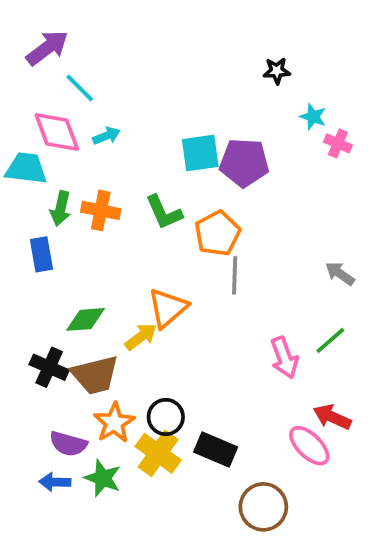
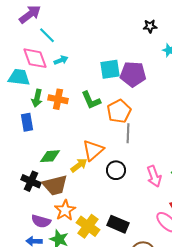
black circle: (166, 417) -> (116, 170), moved

